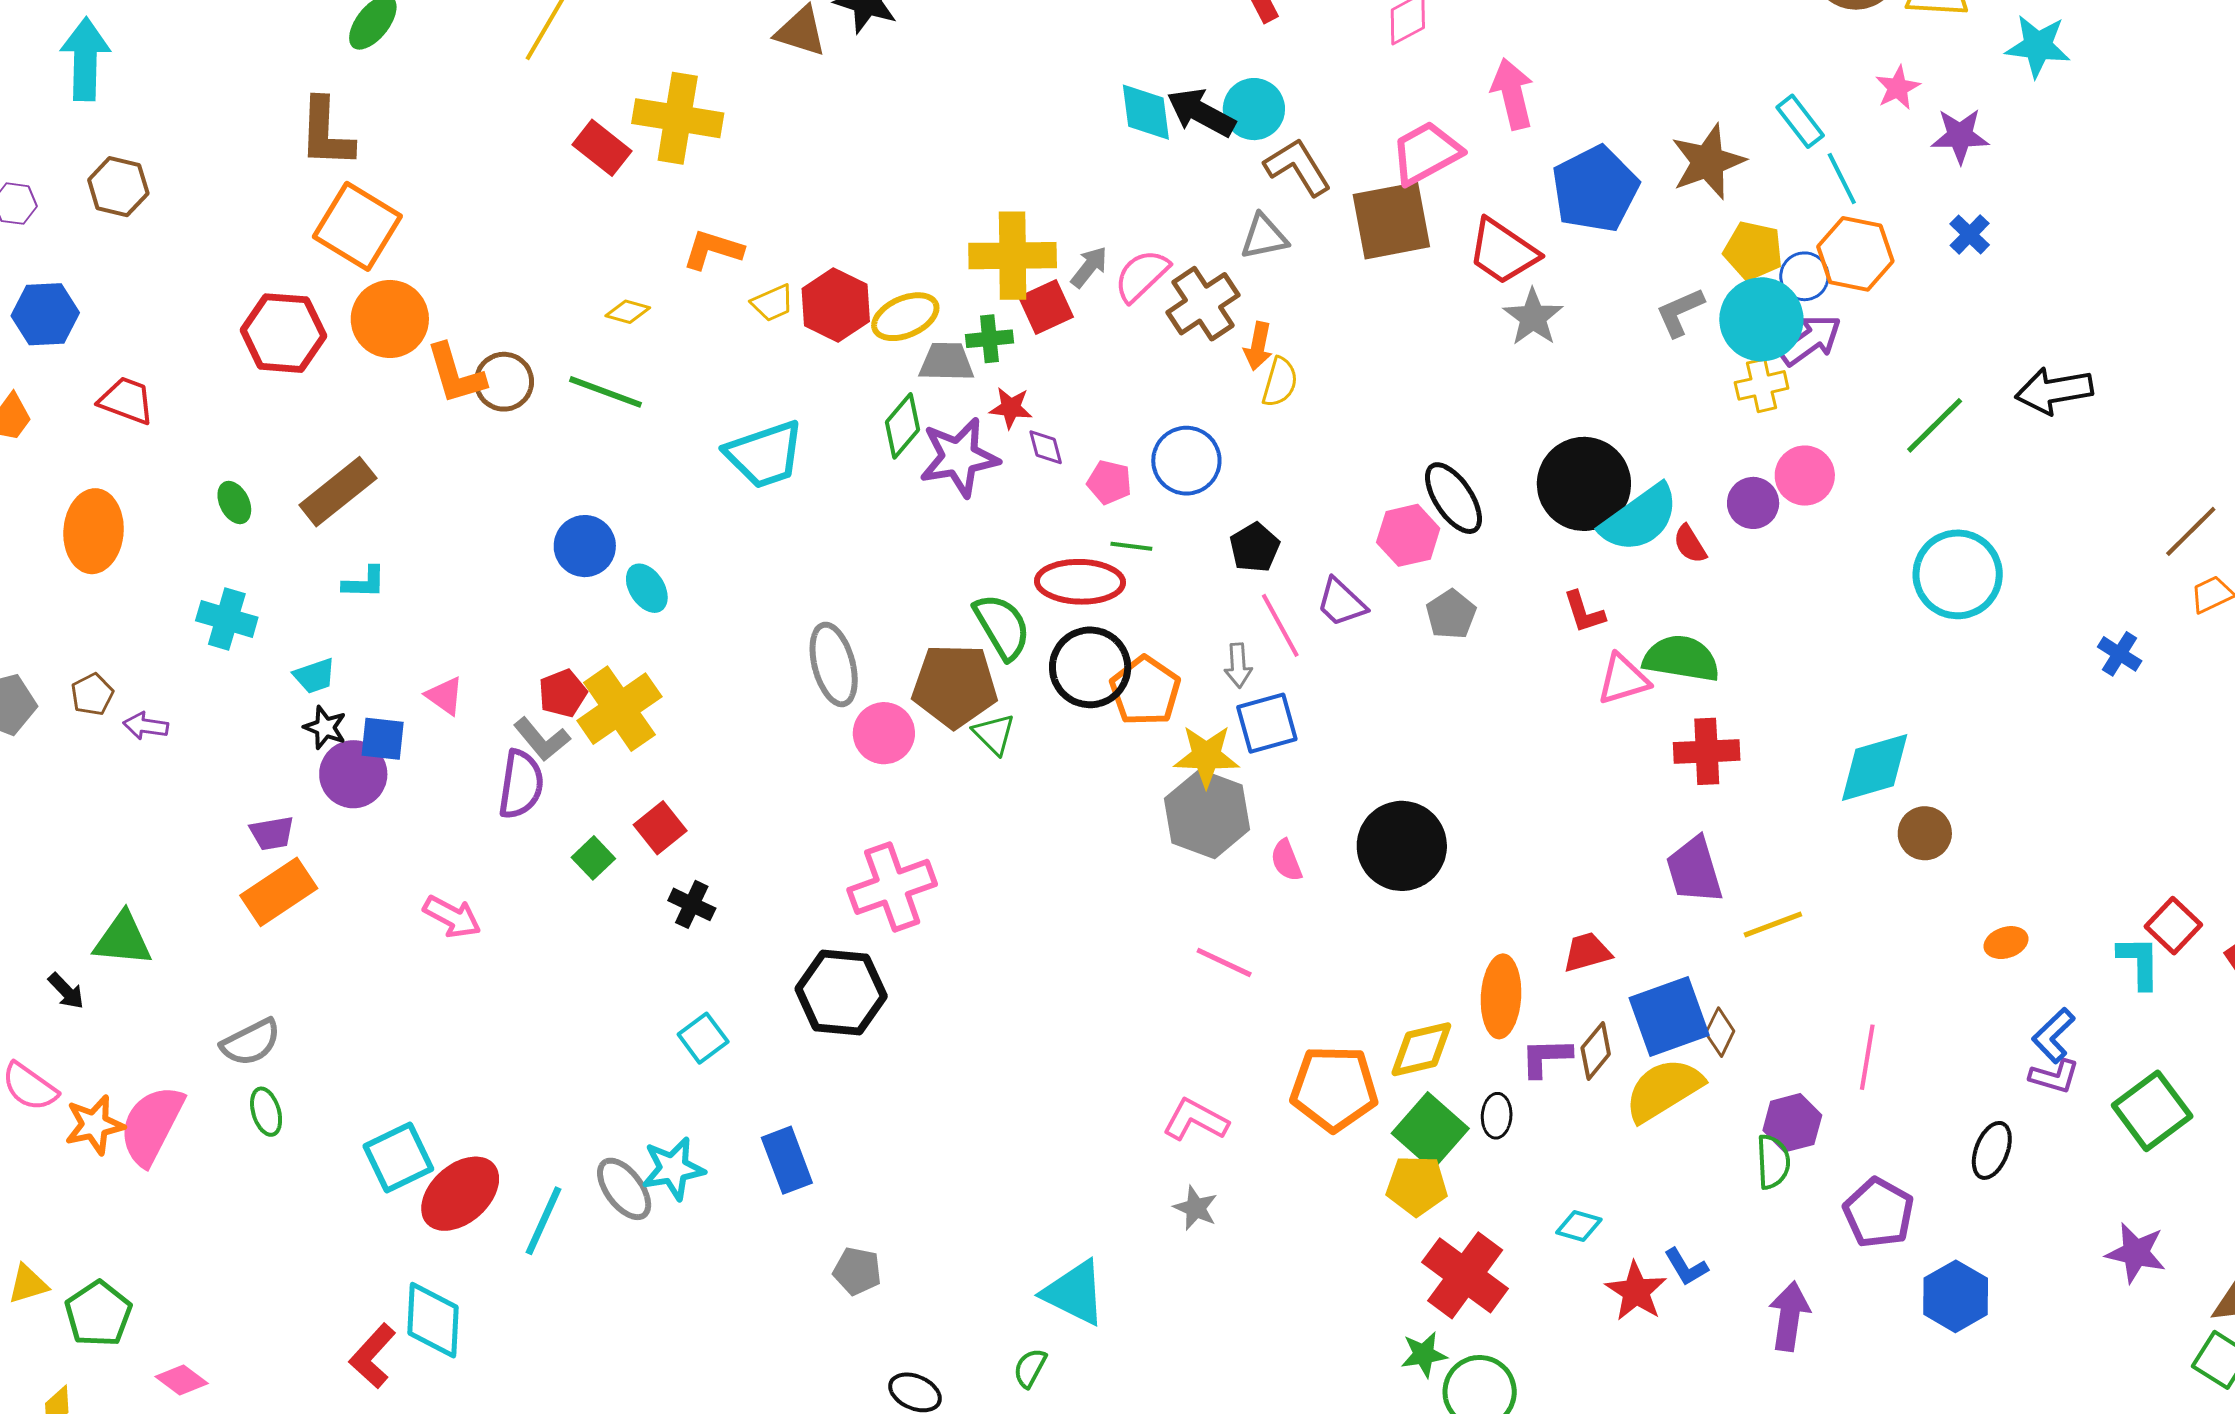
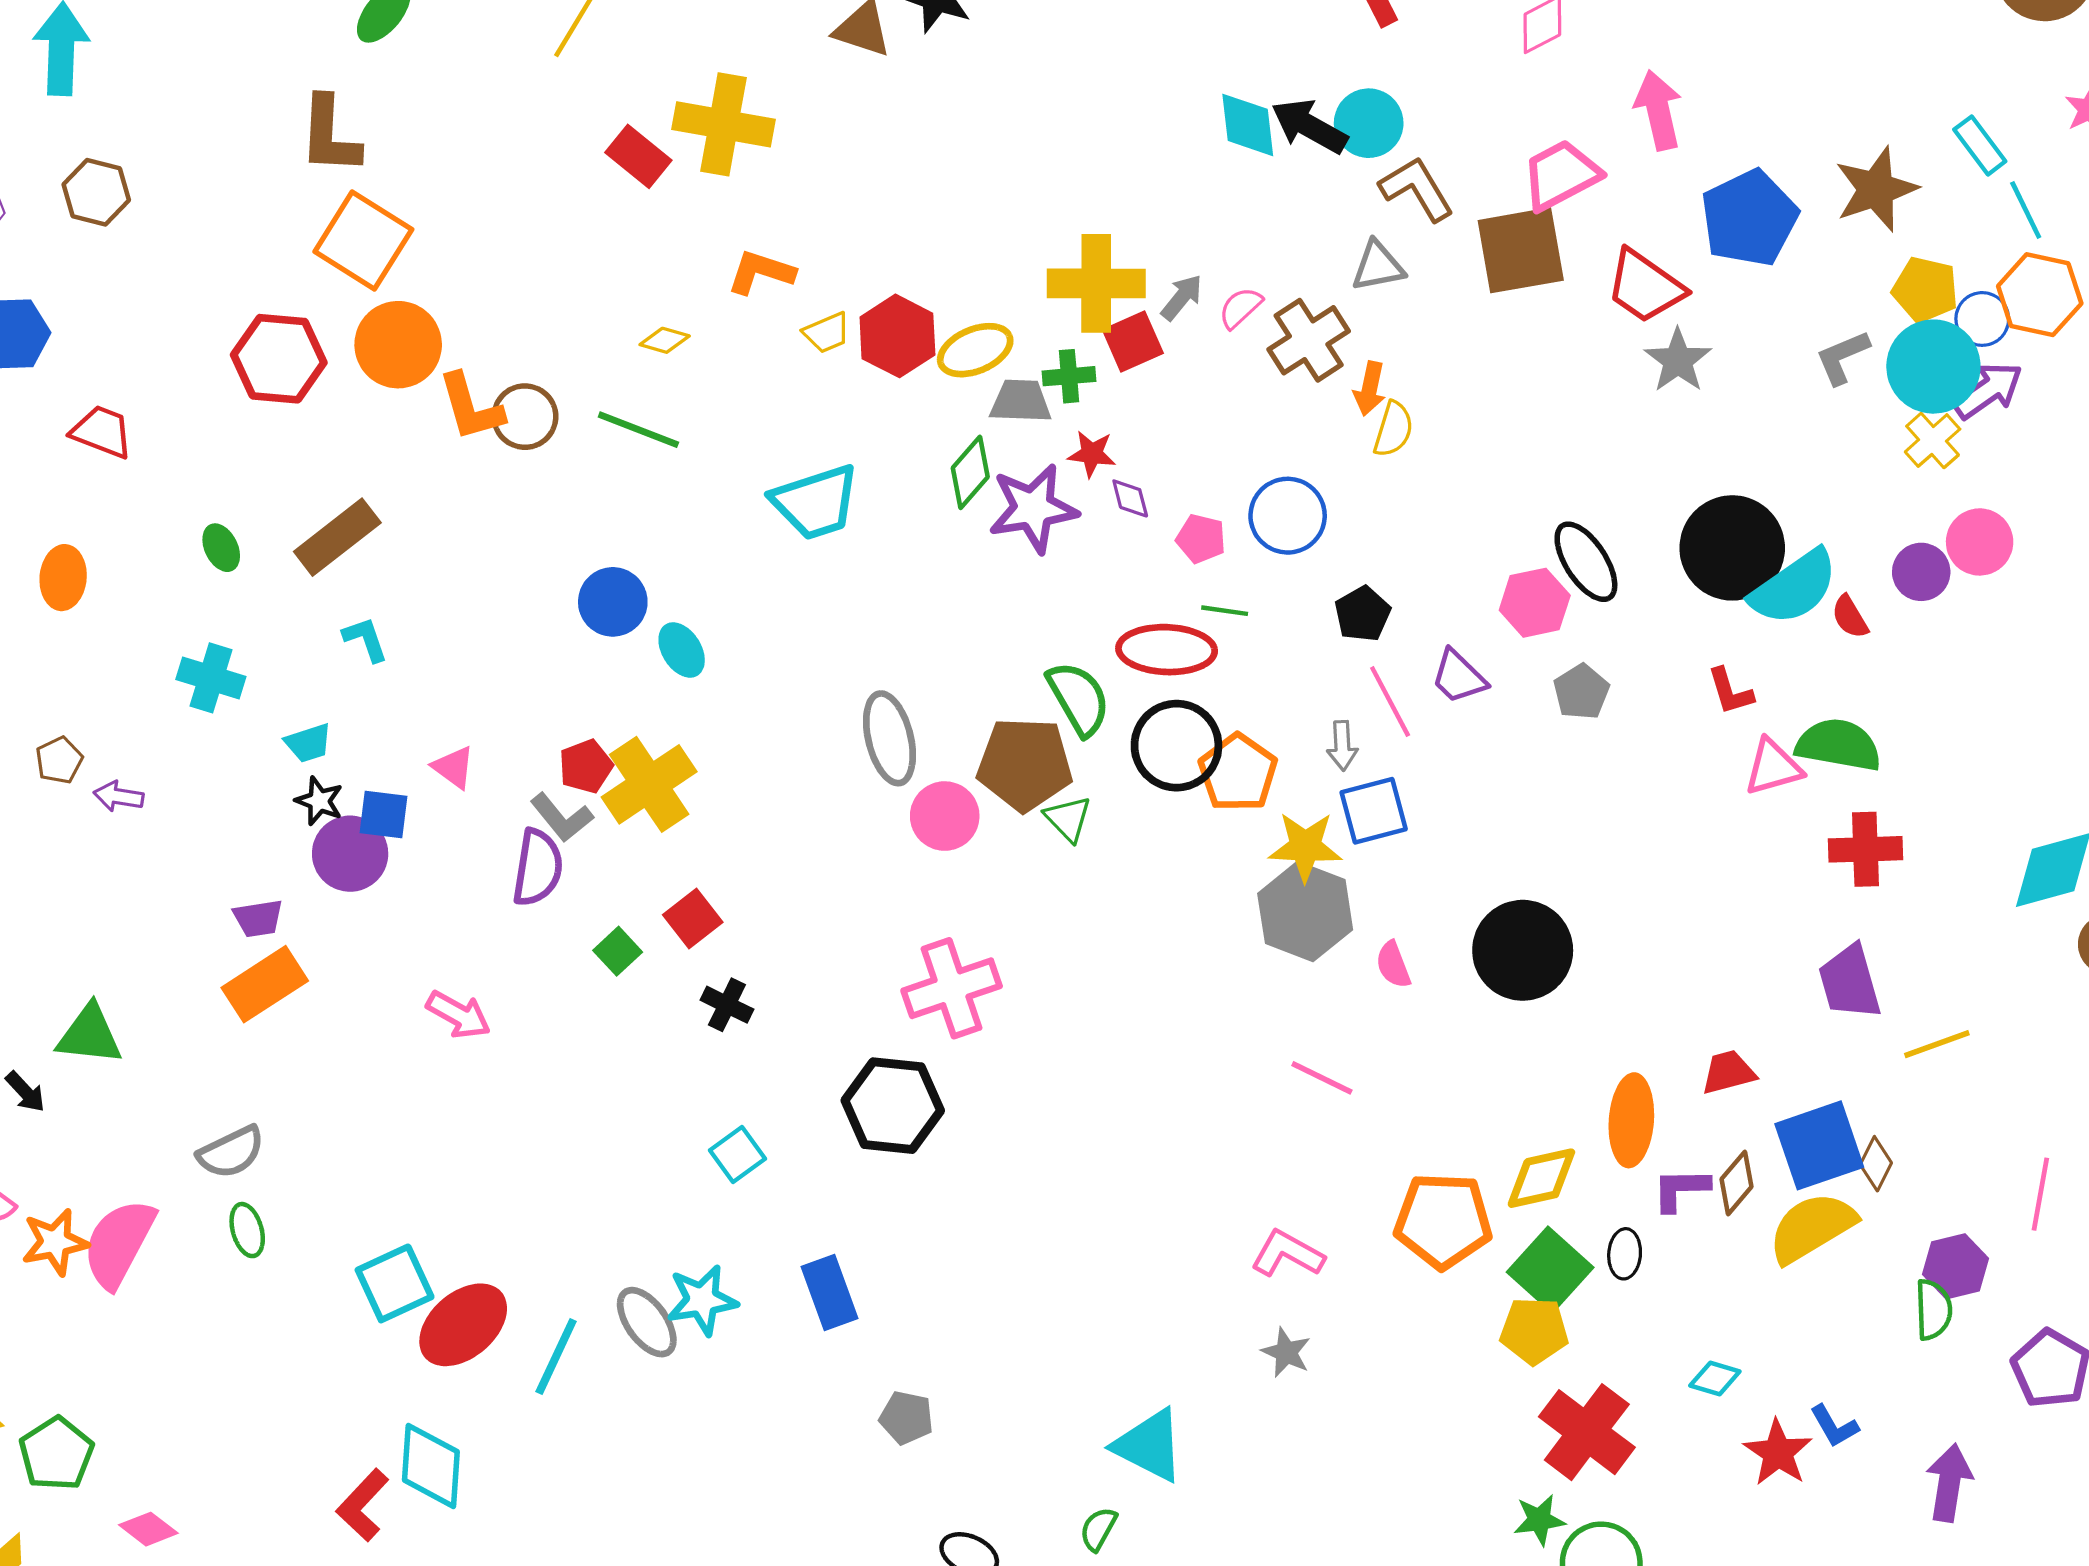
pink semicircle: (1142, 276) -> (1240, 308), size x0.7
yellow cross: (1762, 385) -> (1933, 440), turned -30
orange ellipse: (94, 531) -> (63, 578), size x0.7
cyan L-shape: (364, 582) -> (365, 639), turned -111

